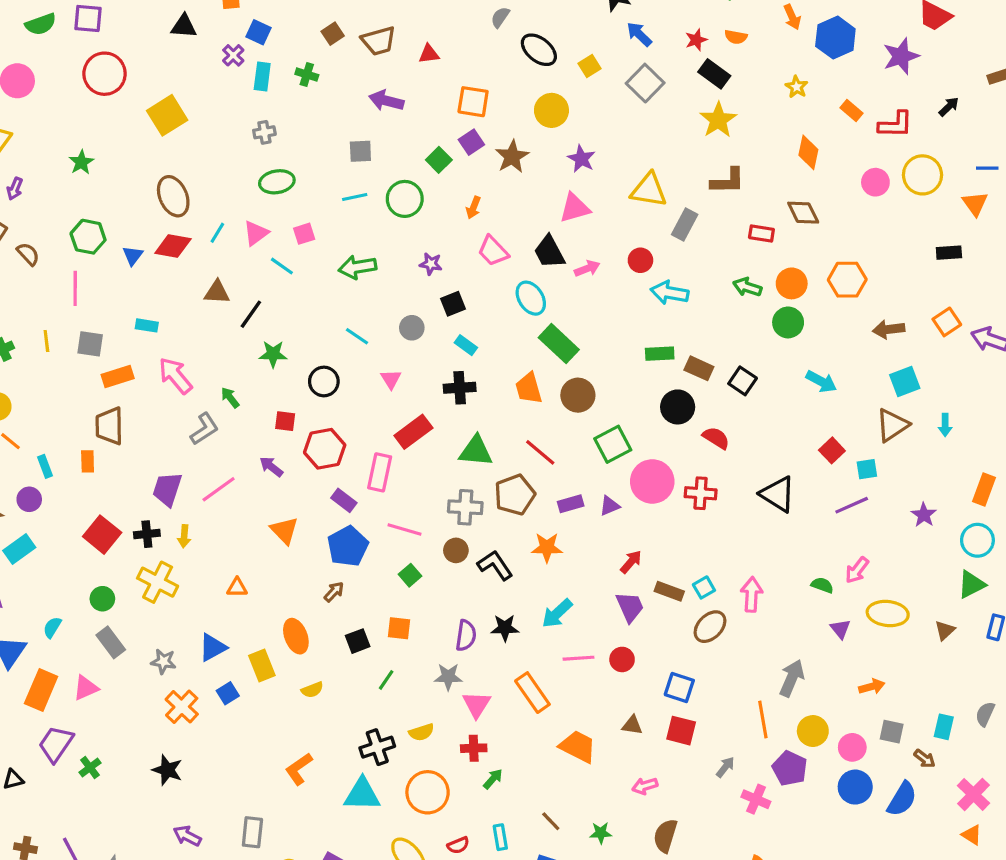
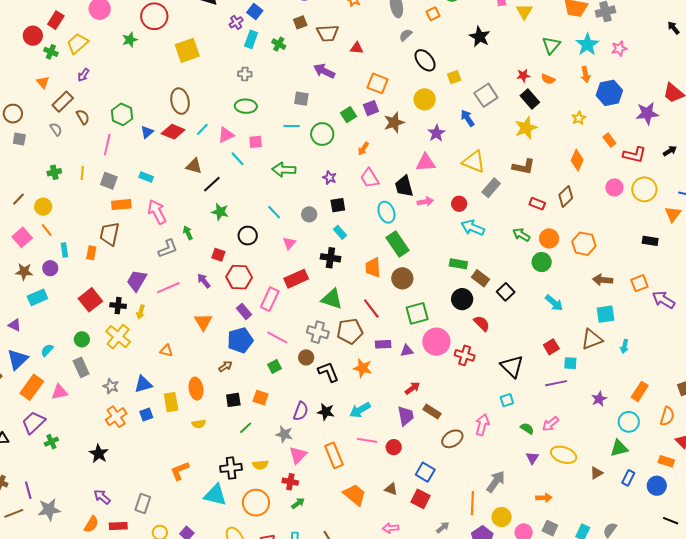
blue arrow: (639, 34) -> (468, 118), moved
green star: (81, 162) -> (130, 40), moved
brown diamond: (803, 213) -> (566, 196), turned 60
cyan square: (704, 587) -> (507, 400), moved

